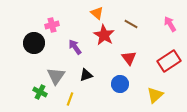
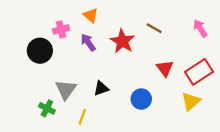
orange triangle: (97, 13) -> (91, 15), moved
purple arrow: (75, 47) -> (88, 42), moved
red triangle: (129, 58) -> (165, 68), moved
yellow triangle: (155, 95) -> (191, 101), moved

